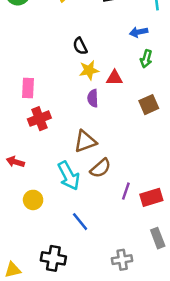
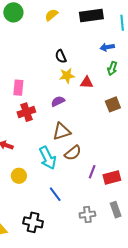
purple semicircle: (93, 98) -> (58, 101), moved, turned 64
gray cross: (122, 260) -> (87, 215), moved

